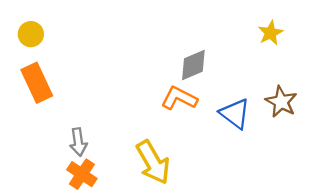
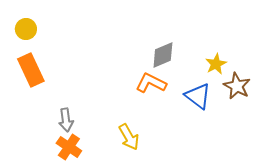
yellow star: (271, 33) -> (216, 64), moved
yellow arrow: (153, 162) -> (129, 137), size x0.7

